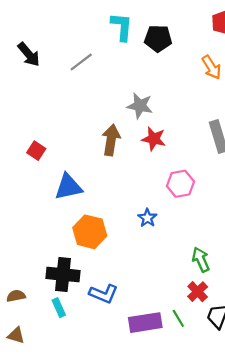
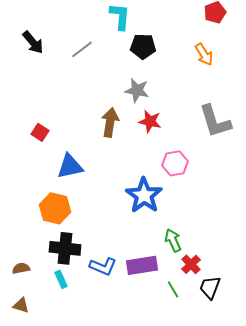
black pentagon: (158, 38) -> (143, 46), moved
blue star: (147, 218) -> (144, 195), size x2.0
orange hexagon: (90, 232) -> (55, 208), moved
green arrow: (201, 260) -> (173, 240), moved
purple rectangle: (145, 323) -> (142, 265), moved

